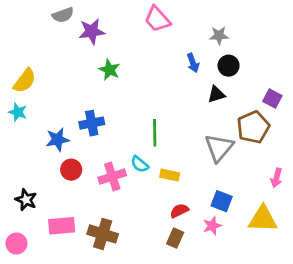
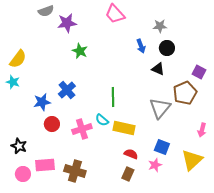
black triangle: (216, 94) -> (158, 69), turned 40
blue cross: (92, 123) -> (67, 90), turned -30
yellow rectangle: (170, 175) -> (124, 128), size x1.5
red semicircle: (179, 211) -> (131, 154), turned 48
yellow triangle: (263, 219) -> (192, 160), turned -45
pink circle: (16, 244) -> (23, 174), moved

